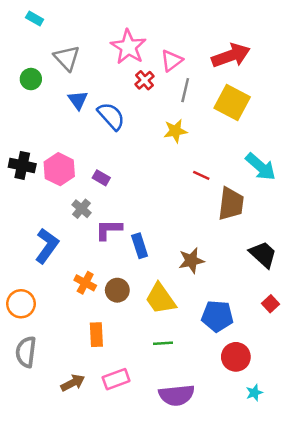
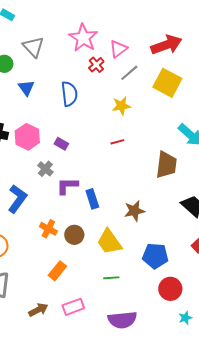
gray line: (185, 90) -> (129, 73), turned 36
blue triangle: (78, 100) -> (26, 88), moved
blue semicircle: (111, 116) -> (69, 94), turned 35
red line: (201, 175) -> (117, 142), moved, turned -40
orange rectangle: (96, 335) -> (57, 271), turned 42

